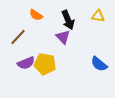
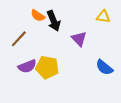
black arrow: (68, 20) -> (54, 21), moved
purple triangle: (63, 37) -> (79, 39), moved

